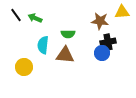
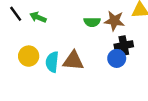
green semicircle: (68, 34) -> (92, 22), moved
cyan semicircle: (43, 45) -> (52, 62), moved
yellow circle: (24, 67) -> (29, 56), moved

